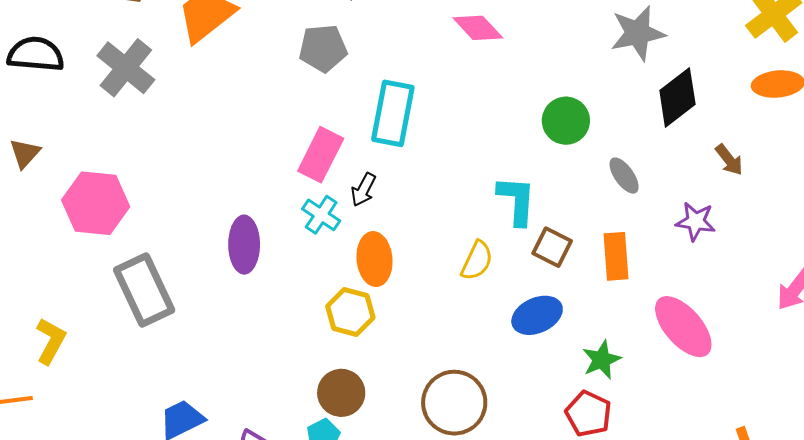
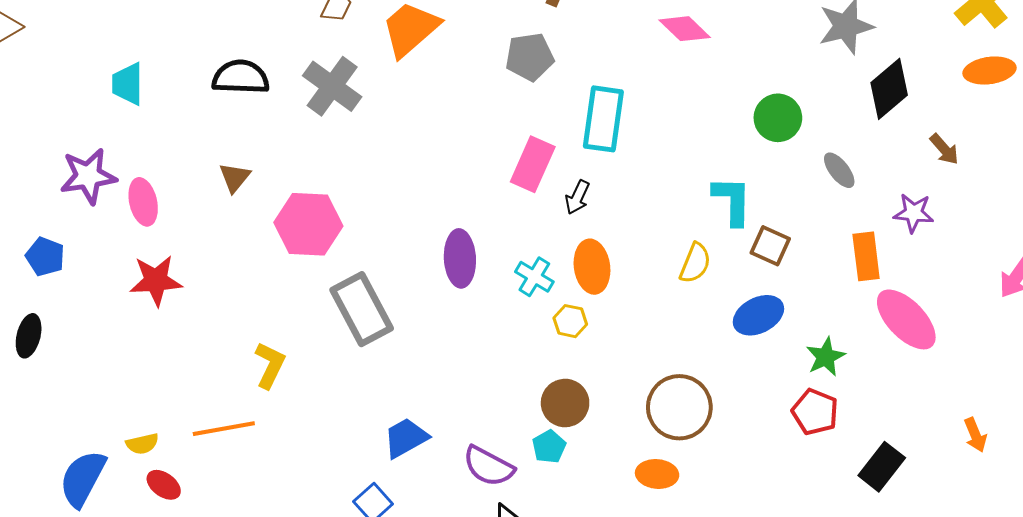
cyan cross: (321, 215) -> (534, 277), moved
orange rectangle: (616, 256) -> (866, 256), moved
yellow hexagon: (350, 312) -> (570, 321), size x0.7

